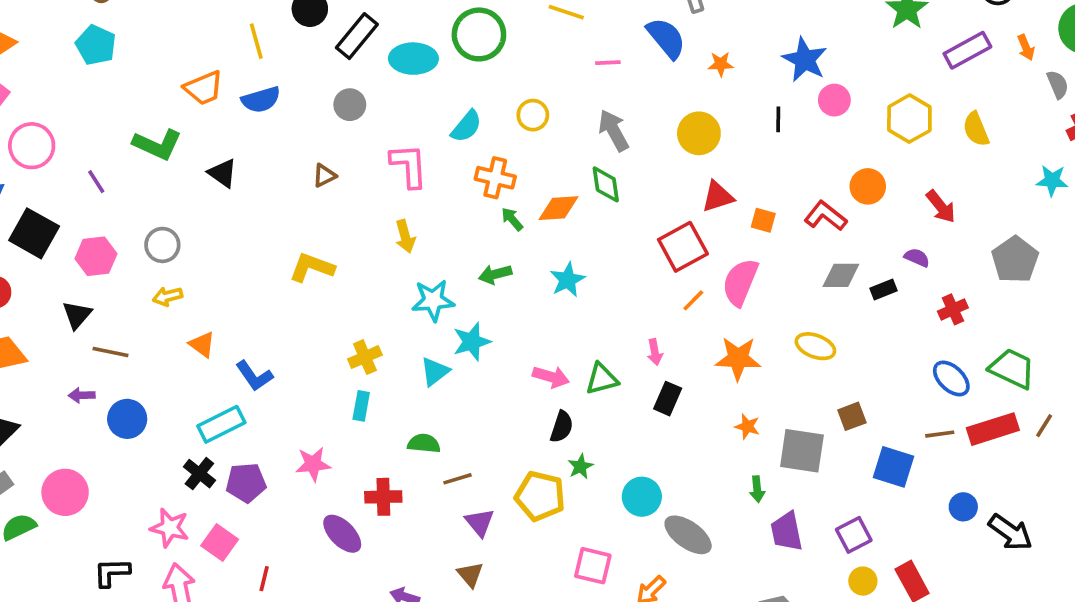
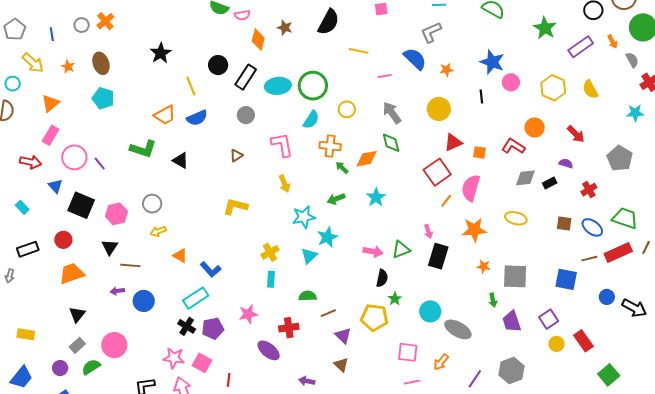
green circle: (479, 34) -> (313, 86), moved
purple line: (96, 182) -> (100, 163), moved
black rectangle: (668, 399) -> (438, 256), size x1.4
brown square: (852, 416) -> (564, 223), moved, turned 35

